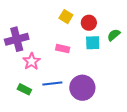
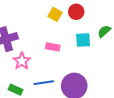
red circle: (89, 23) -> (76, 12), moved

